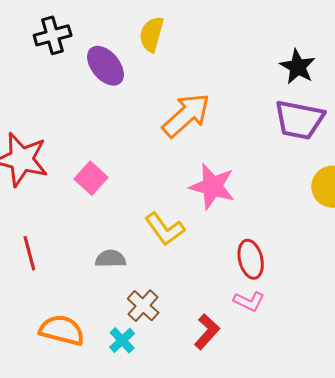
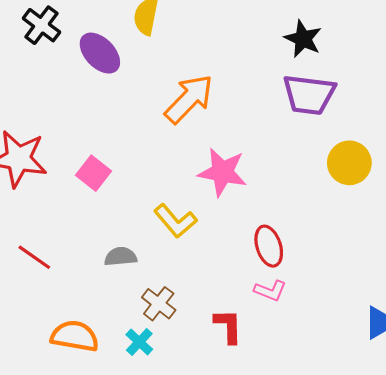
black cross: (53, 35) -> (41, 25), turned -33
red line: (29, 253) -> (34, 257), turned -36
red L-shape: (207, 332) -> (228, 326), turned -39

